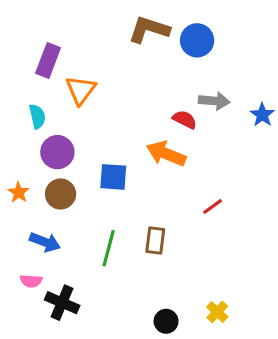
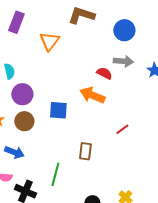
blue circle: (197, 40) -> (124, 30), moved
purple rectangle: (48, 61) -> (16, 22), moved
orange triangle: (81, 90) -> (49, 41), moved
green line: (109, 248) -> (55, 174), moved

